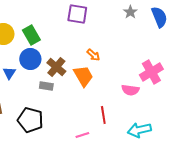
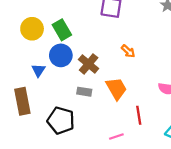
orange trapezoid: (83, 76) -> (116, 89), moved
gray rectangle: (46, 86) -> (84, 92), moved

